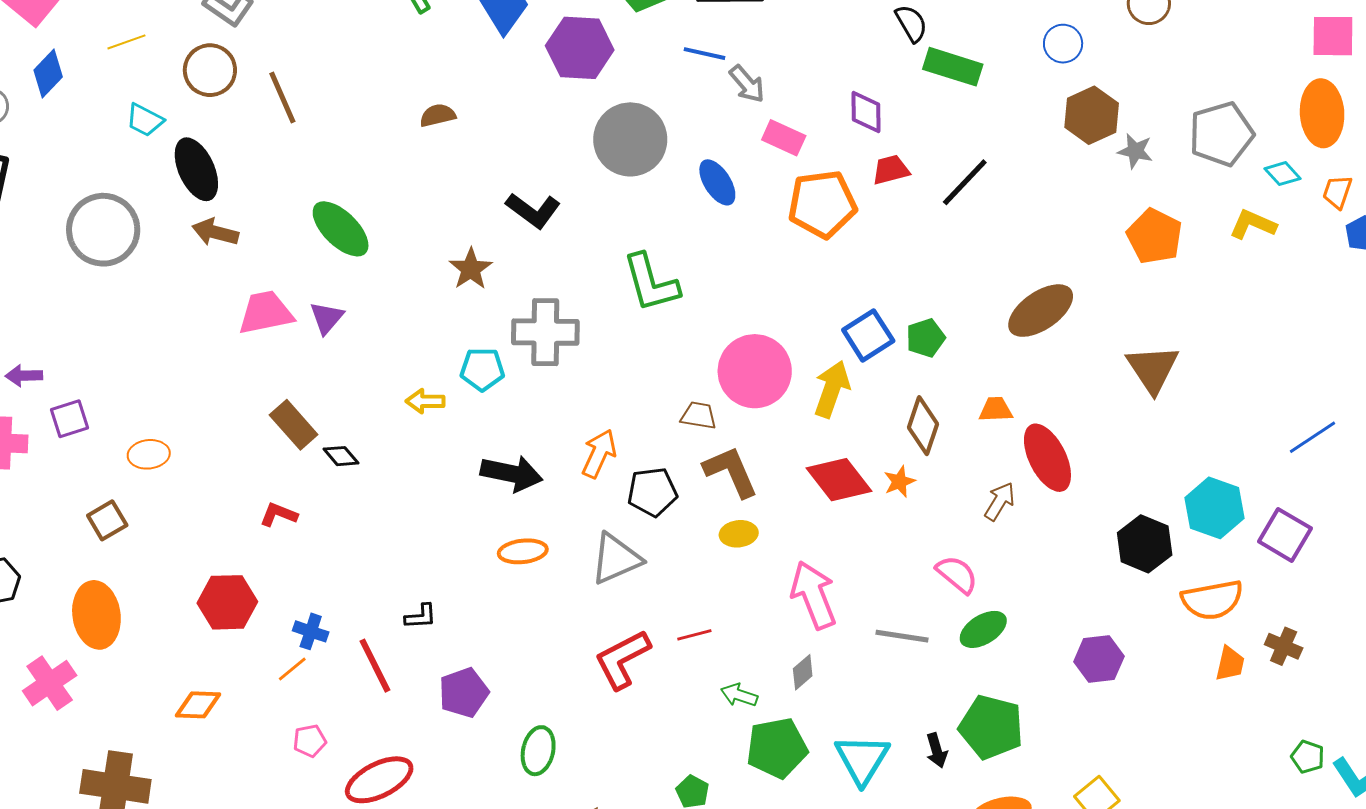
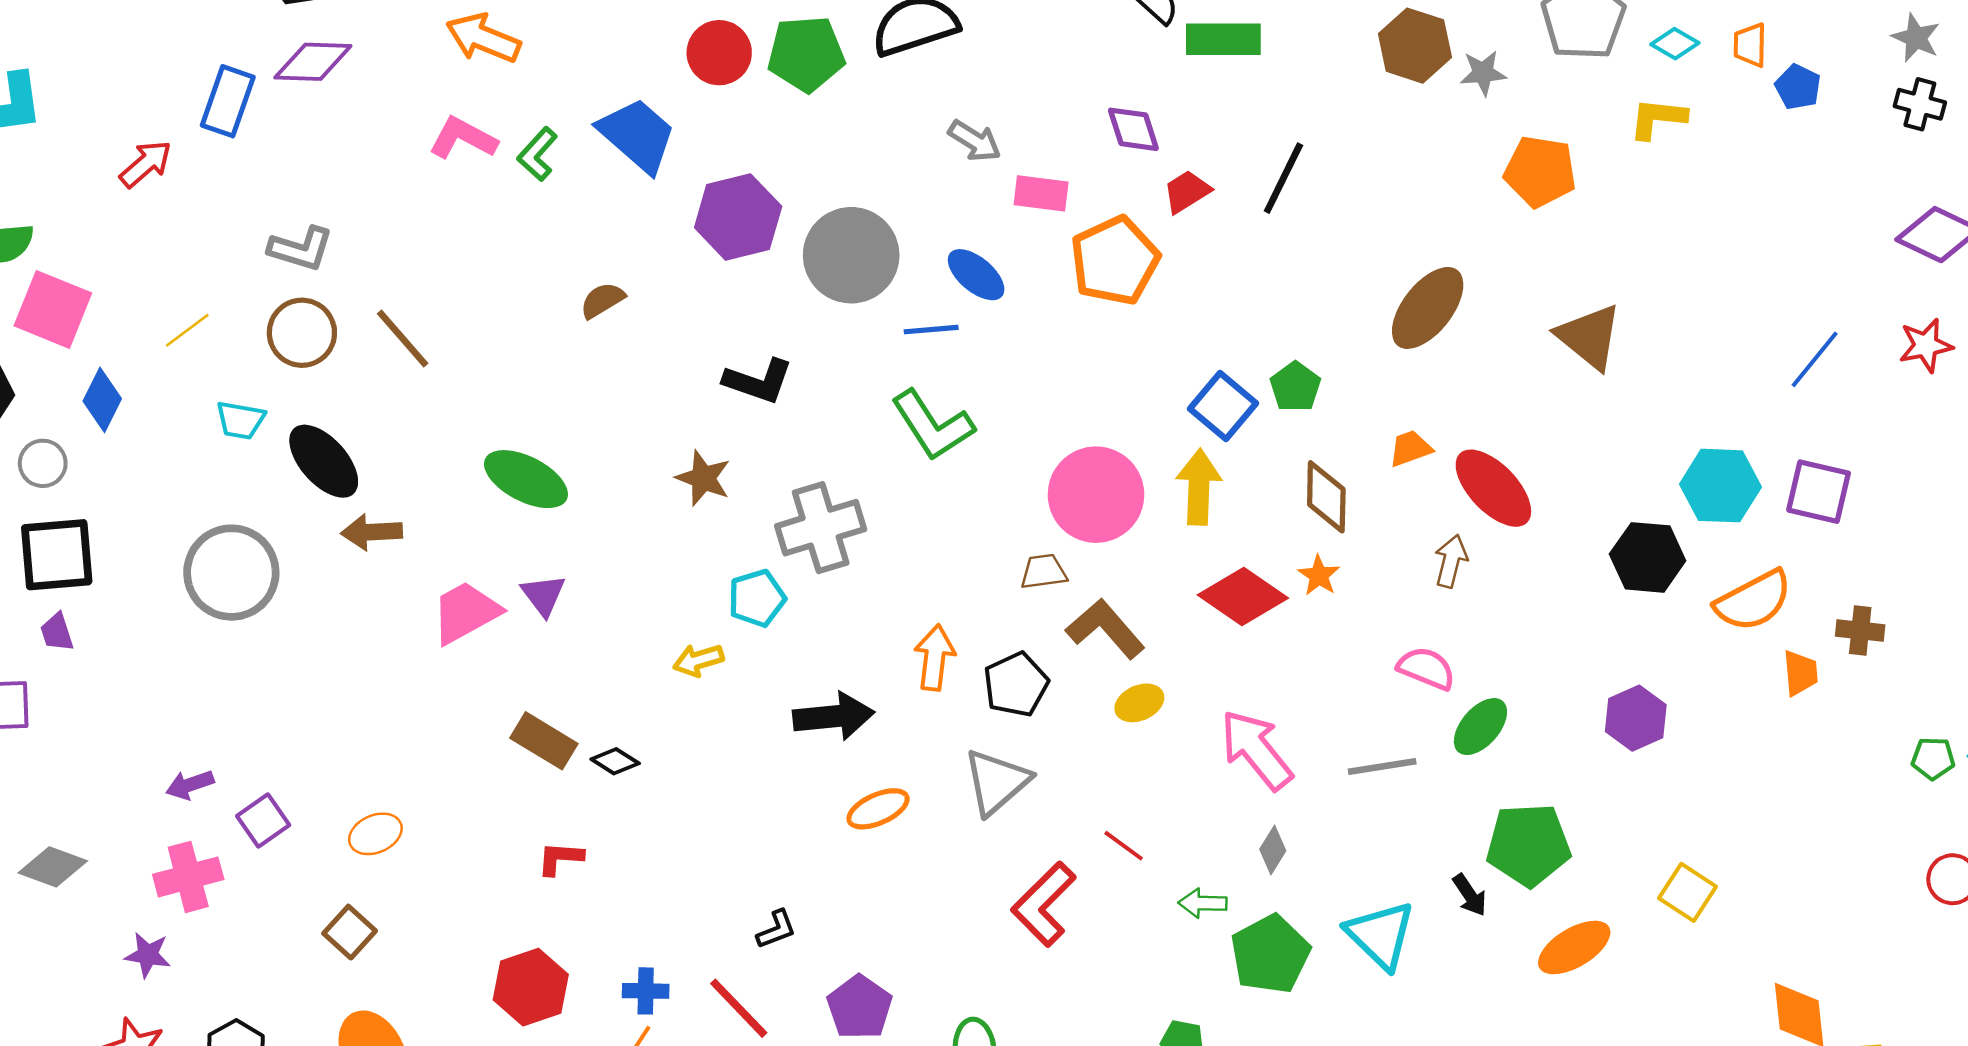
purple hexagon: (580, 48) -> (738, 217), moved
blue line: (704, 54) -> (931, 330), moved
red line: (694, 635) -> (1124, 846), turned 68

